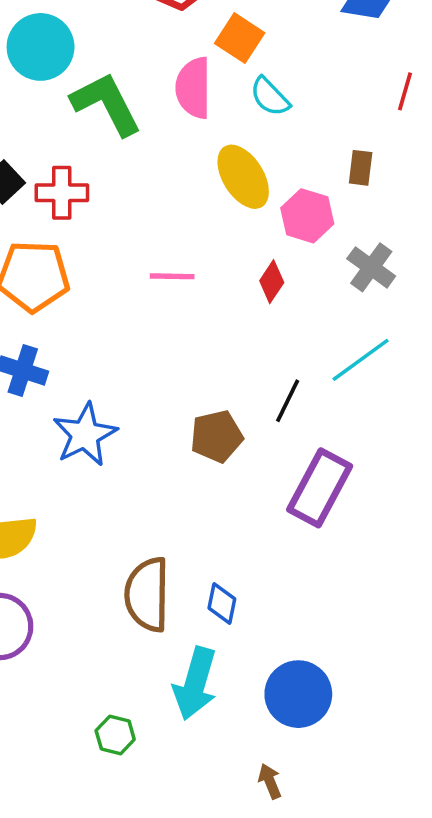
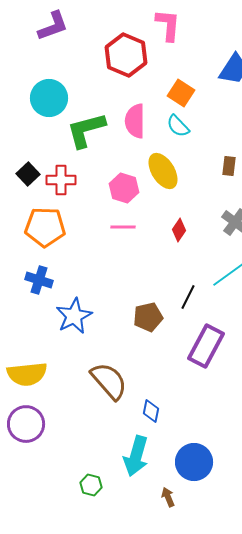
orange square: (240, 38) -> (181, 93), moved
green L-shape: (106, 104) -> (86, 130), turned -78
pink hexagon: (307, 216) -> (124, 188), moved
brown semicircle: (147, 595) -> (109, 381), moved, turned 138
brown arrow: (270, 781) -> (168, 497), moved

